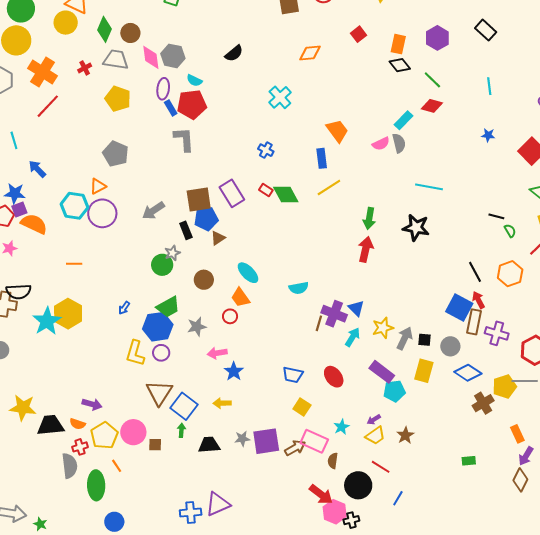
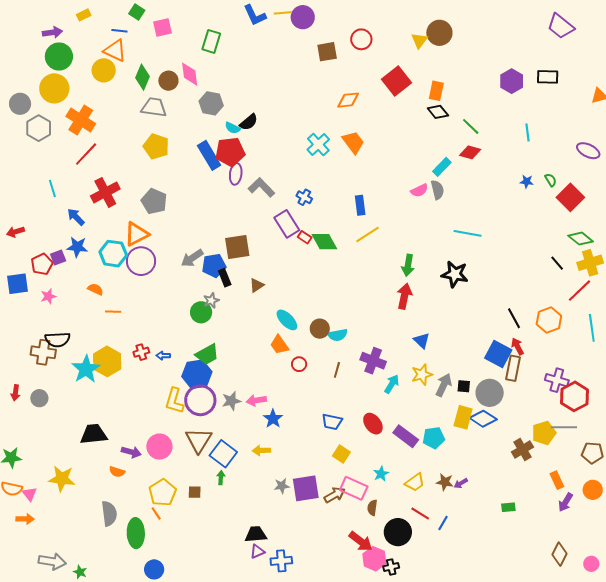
black rectangle: (486, 30) -> (548, 77), moved, turned -40
red square: (358, 34) -> (397, 81), size x1.8
purple hexagon: (437, 38) -> (512, 81), moved
black semicircle: (234, 53) -> (249, 122), moved
pink diamond: (151, 57) -> (190, 74), moved
red cross: (85, 68) -> (105, 192), moved, size x2.0
purple ellipse: (163, 89) -> (236, 174), moved
blue rectangle: (171, 108) -> (209, 155), size x1.8
orange trapezoid: (337, 131) -> (353, 142), moved
gray L-shape: (184, 139) -> (261, 187), moved, turned -40
orange triangle: (98, 186) -> (137, 234), size x1.5
blue star: (15, 193) -> (77, 247), moved
purple rectangle: (232, 193) -> (287, 224), moved
black line: (496, 216) -> (557, 263), moved, turned 35
blue pentagon: (206, 219) -> (214, 266), moved
orange semicircle: (34, 224) -> (95, 289), moved, size x0.6
green semicircle: (510, 231) -> (551, 180), moved
brown circle: (204, 280) -> (320, 329), moved
blue arrow: (124, 308) -> (163, 356), turned 56
blue triangle: (356, 308) -> (422, 341), moved
red circle: (230, 316) -> (299, 364), moved
brown line: (319, 323) -> (337, 370), moved
gray star: (197, 327) -> (231, 401), moved
purple cross: (497, 333) -> (557, 380), moved
gray circle: (450, 346) -> (490, 393), size x1.4
purple circle: (161, 353) -> (200, 400), size x1.8
purple rectangle: (382, 372) -> (406, 436), moved
blue diamond: (468, 373) -> (483, 419), moved
yellow star: (23, 408) -> (62, 479), moved
purple arrow: (374, 420) -> (461, 483), moved
black trapezoid: (50, 425) -> (94, 434), moved
pink circle: (133, 432) -> (159, 447), moved
brown star: (405, 435) -> (445, 482), turned -30
yellow pentagon: (104, 436) -> (163, 493), moved
black trapezoid: (209, 445) -> (256, 534), moved
red cross: (80, 447) -> (141, 352), moved
brown diamond: (520, 480) -> (559, 554), moved
blue line: (398, 498) -> (443, 523), moved
purple triangle: (218, 504) -> (257, 551), size x0.6
blue cross: (191, 512) -> (281, 561), moved

